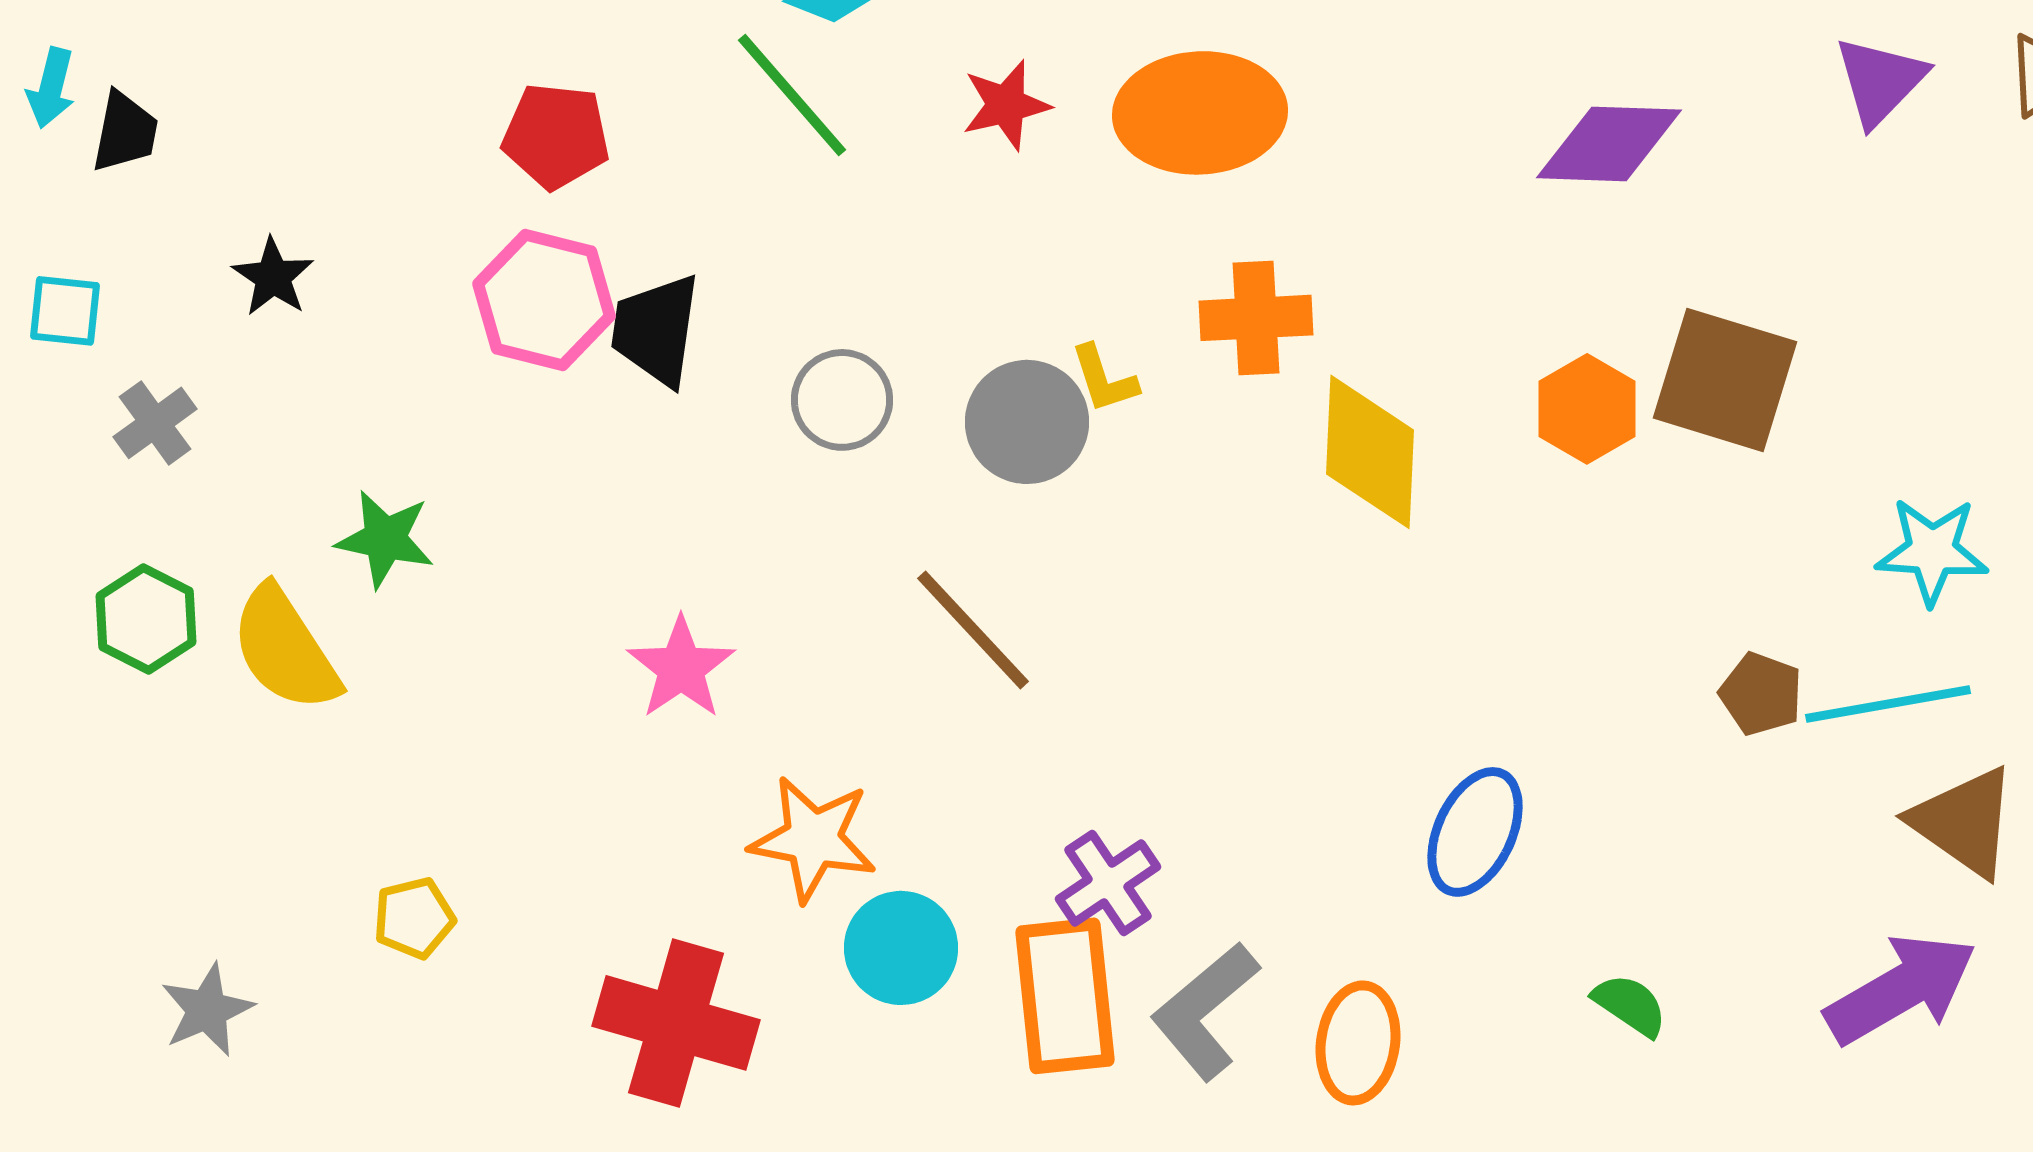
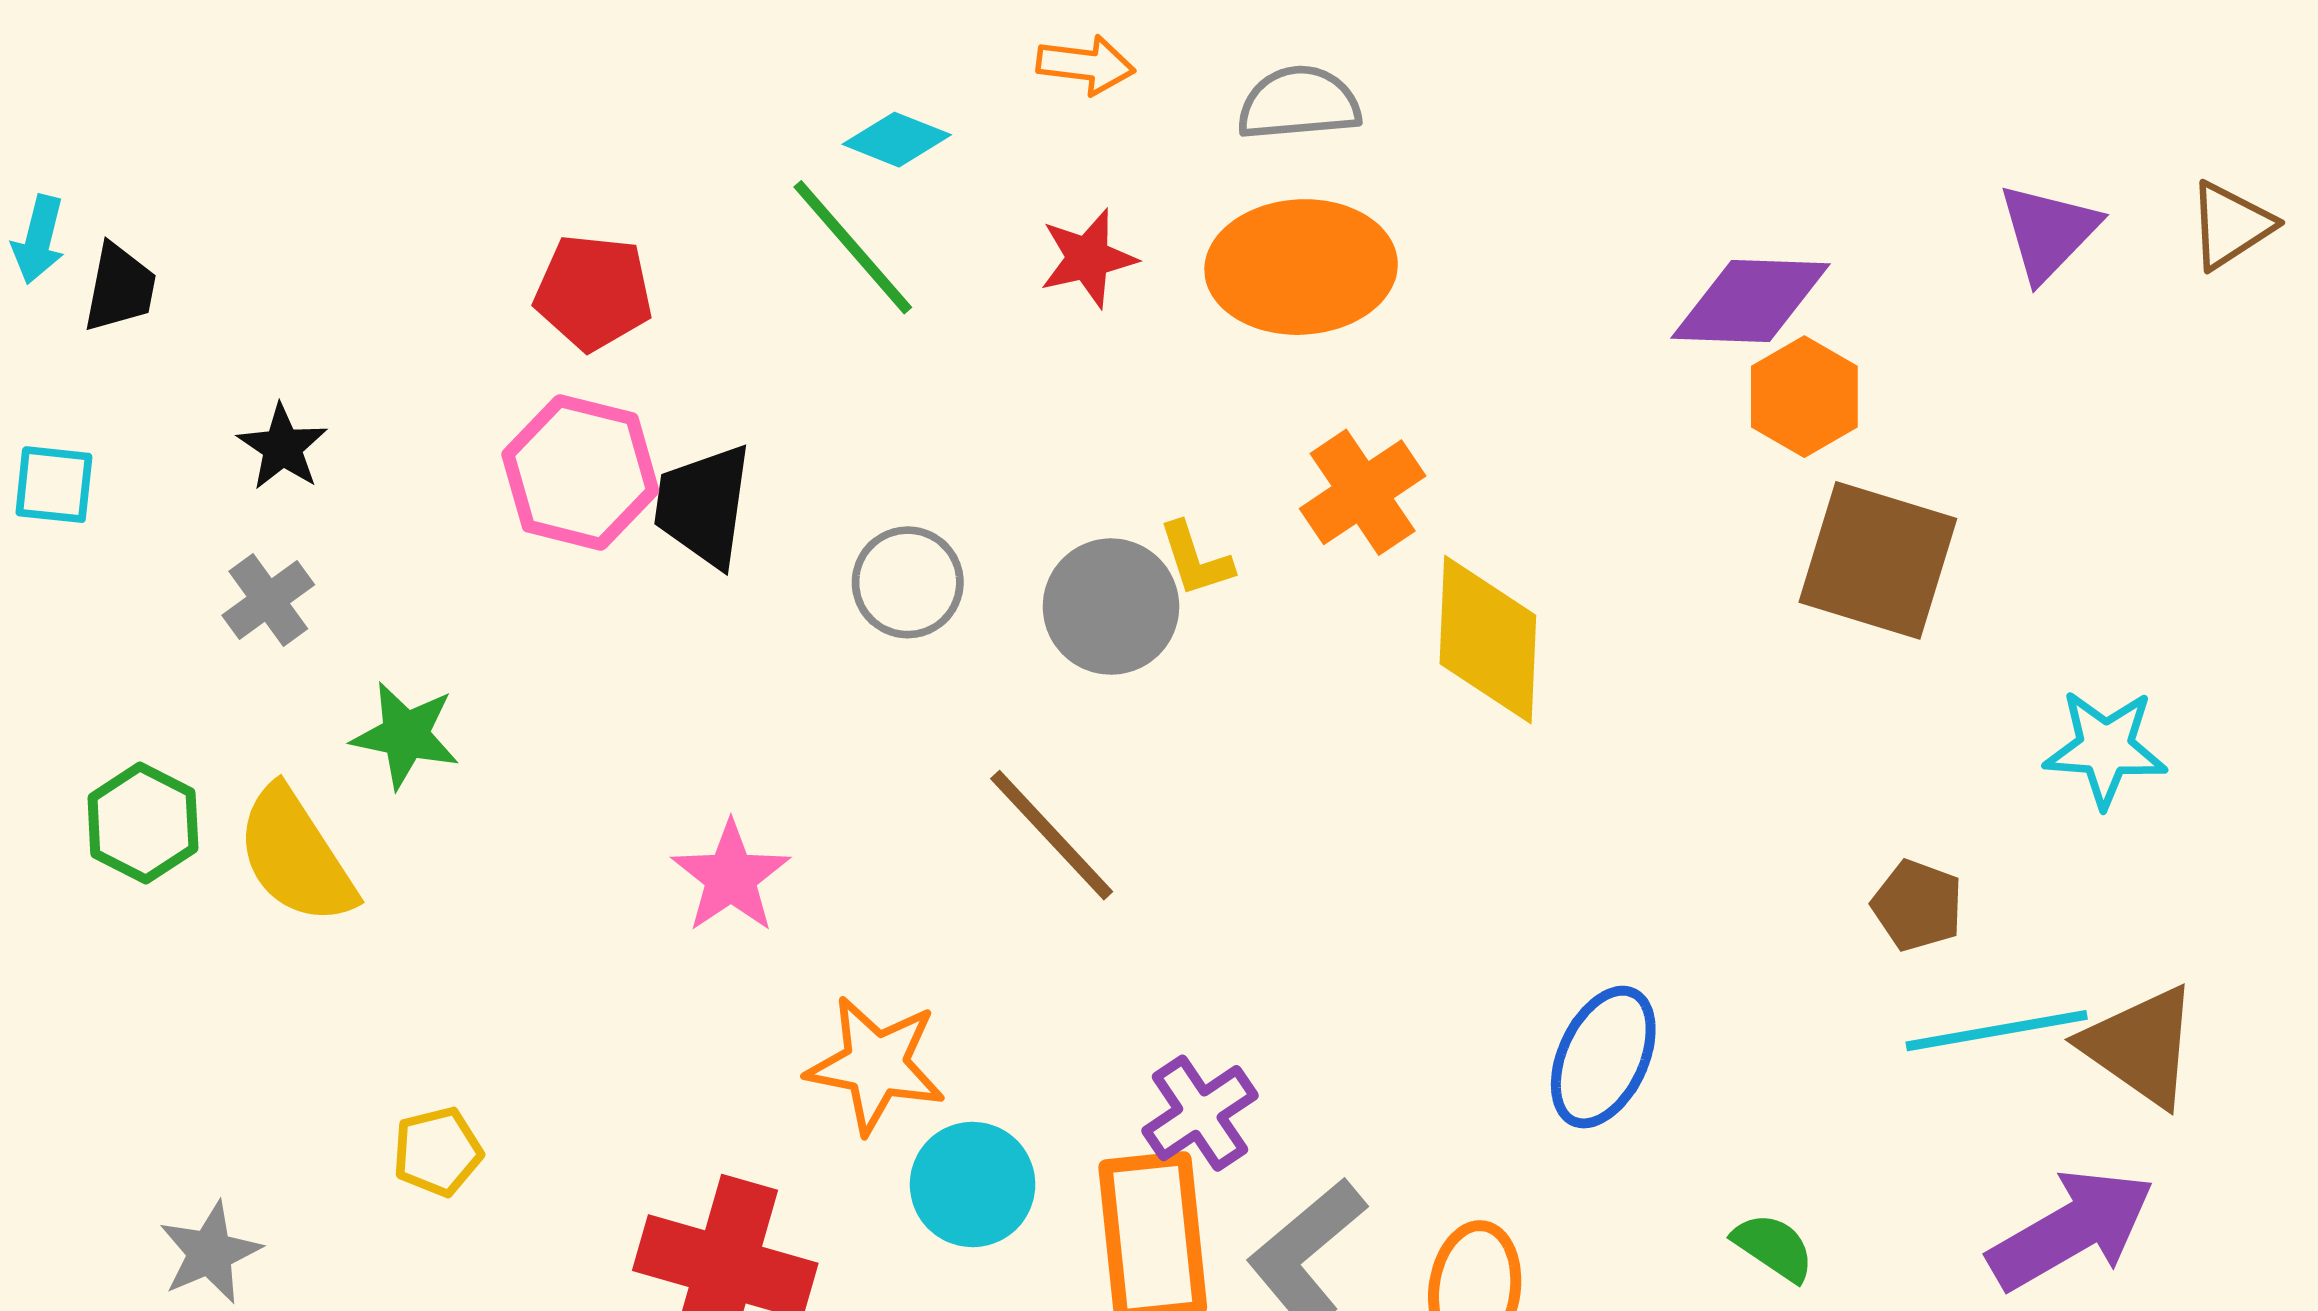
orange cross: (1256, 318) -> (1363, 492), turned -31
orange hexagon: (1587, 409) -> (1804, 397), moved
gray cross: (155, 423) -> (268, 600), moved
cyan line: (1888, 704) -> (1997, 1031), moved

